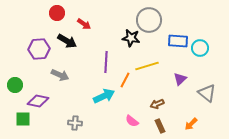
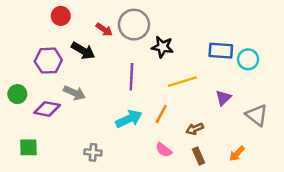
red circle: (57, 13) -> (61, 16), moved
gray circle: (149, 20) -> (134, 25), moved
orange line: (125, 80) -> (161, 114), moved
green circle: (15, 85) -> (17, 94), moved
purple diamond: (38, 101) -> (47, 109), moved

